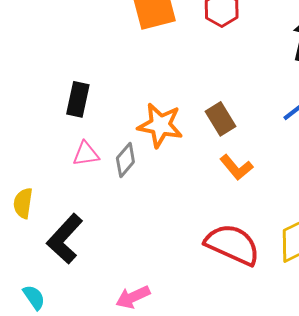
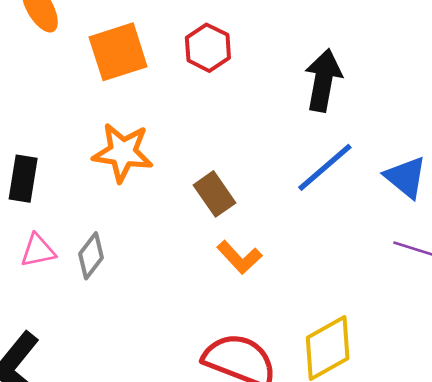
orange star: (160, 125) -> (123, 152), moved

